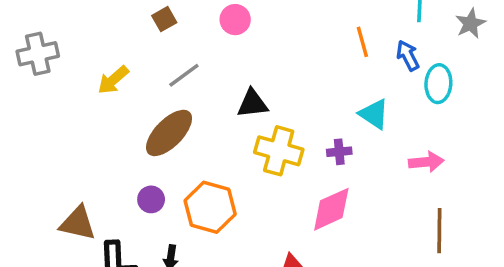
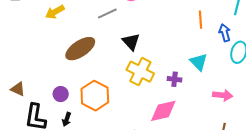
gray line: (184, 75) -> (107, 14), moved
black triangle: (253, 104) -> (131, 42), turned 42
purple circle: (151, 199) -> (61, 94), moved
brown triangle: (78, 223) -> (18, 89), size x0.7

